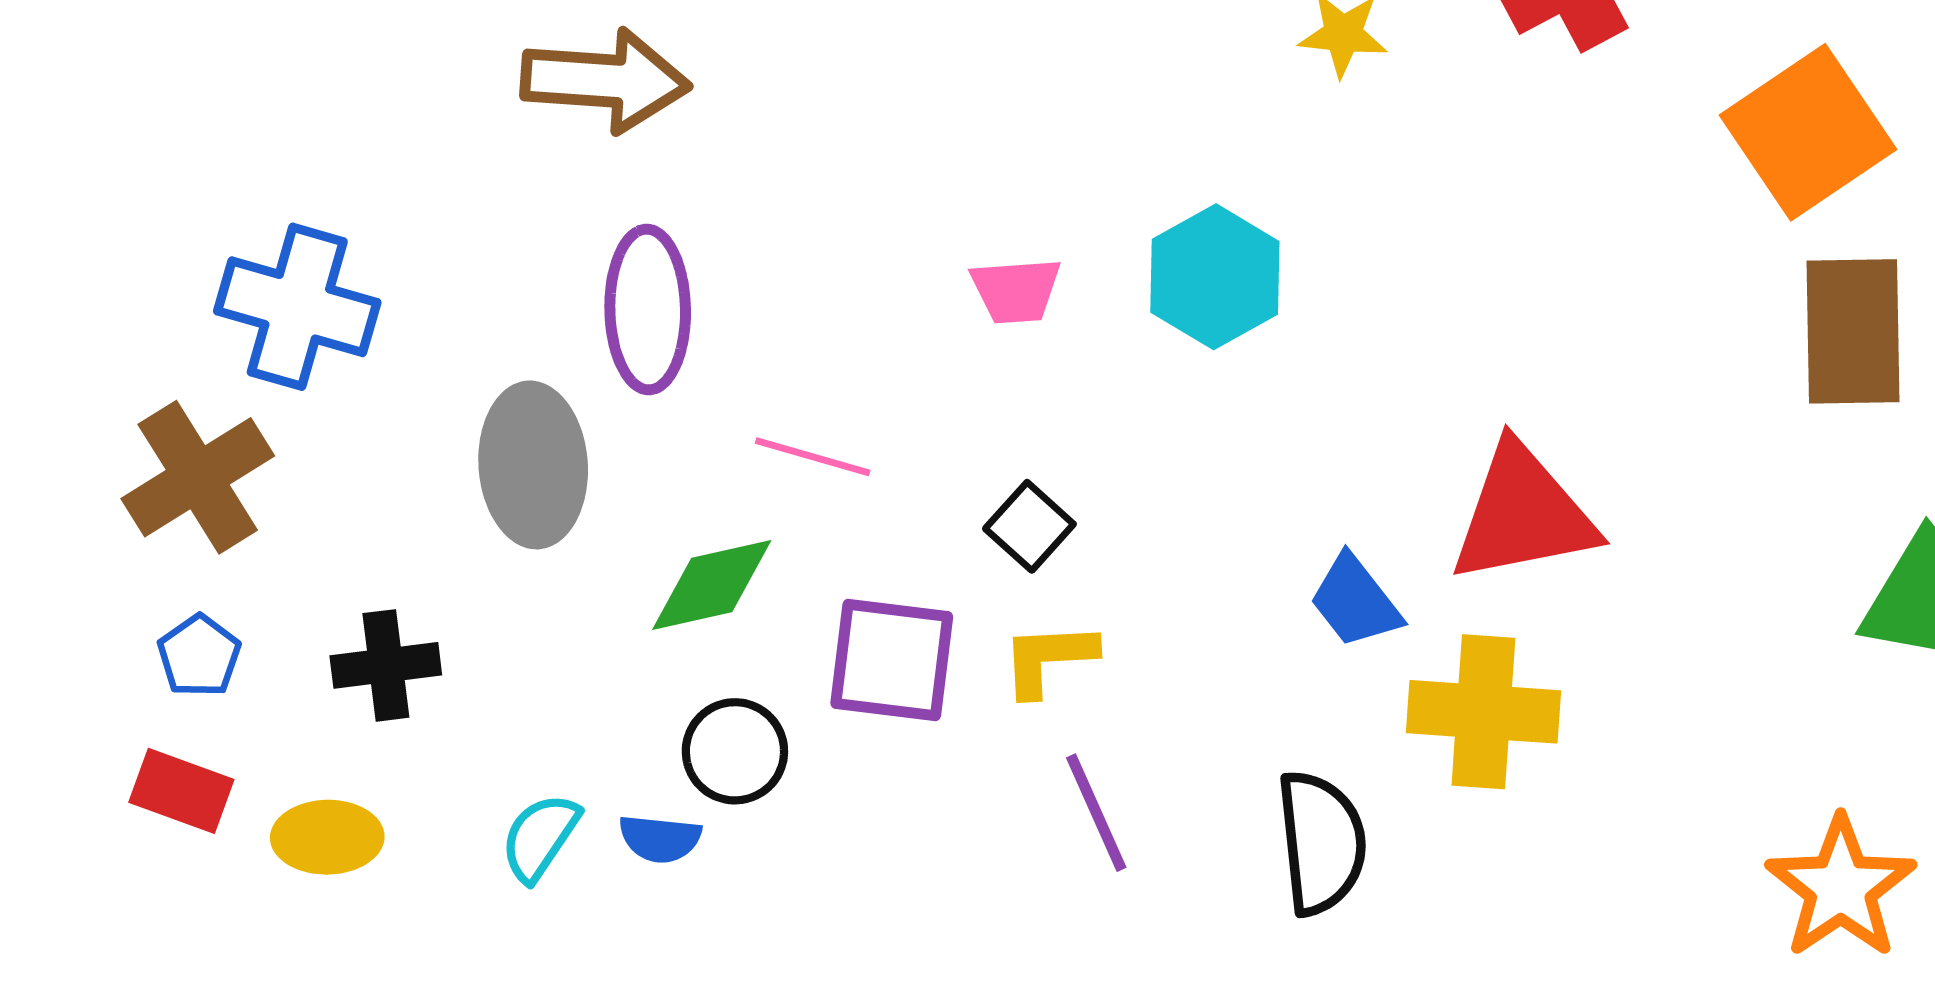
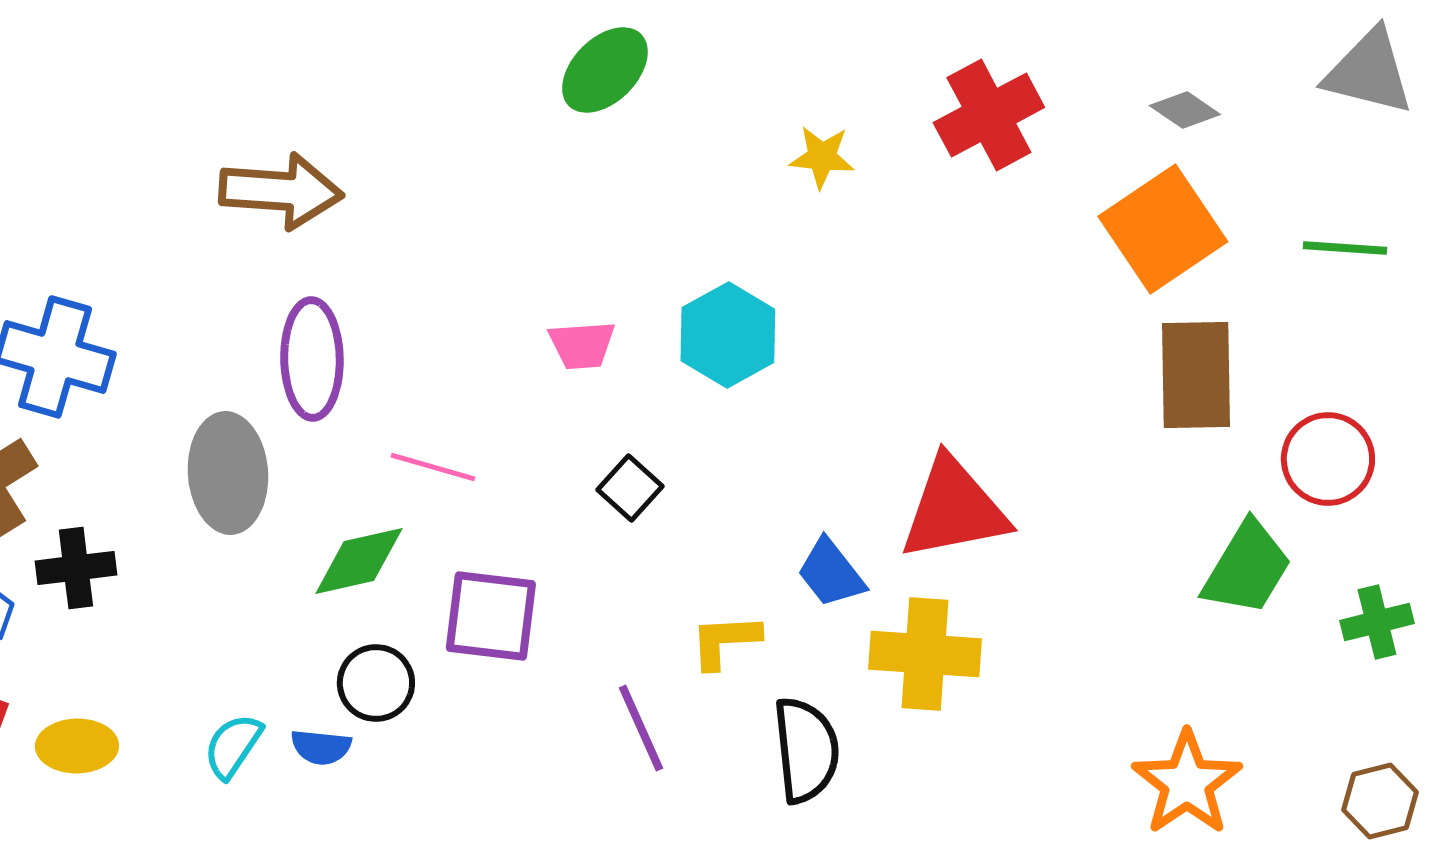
black square: (1029, 526) -> (630, 488), moved
yellow L-shape: (1049, 659) -> (725, 641), moved
black cross: (386, 665) -> (76, 568), moved

